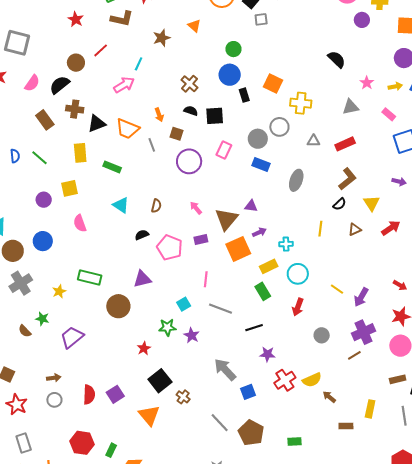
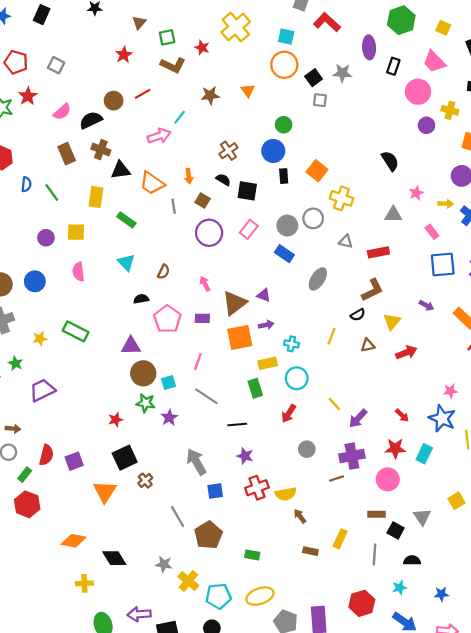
gray square: (17, 43) -> (56, 65), size x0.6
brown circle: (118, 306) -> (143, 373), moved
green rectangle: (111, 450) -> (25, 475), moved

